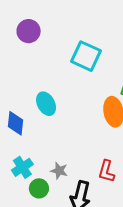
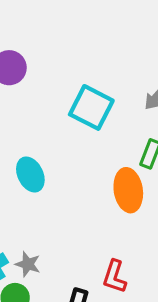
gray star: (59, 171) -> (28, 264), moved

